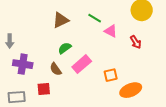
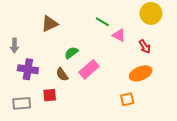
brown triangle: (61, 20) -> (50, 24), moved
orange square: (111, 75) -> (127, 99), moved
orange ellipse: (131, 90) -> (141, 73), moved

